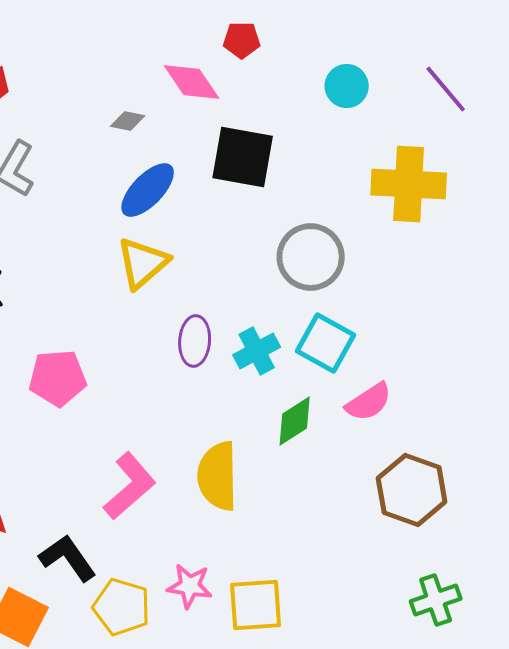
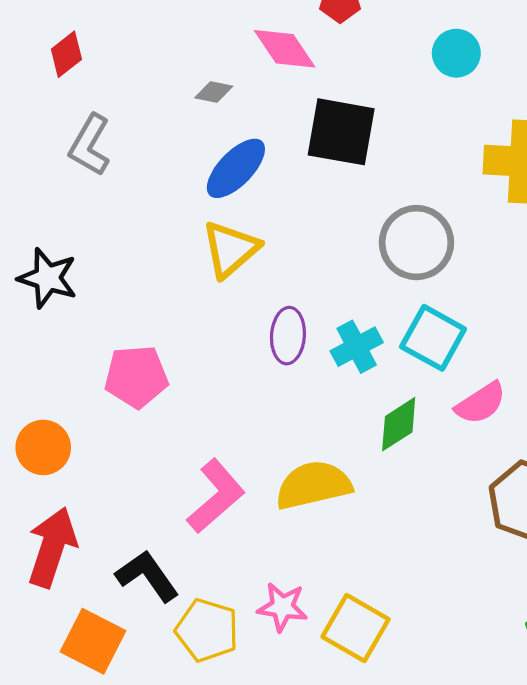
yellow semicircle: (218, 476) -> (313, 485), turned 78
yellow square: (256, 605) -> (356, 628), turned 34

